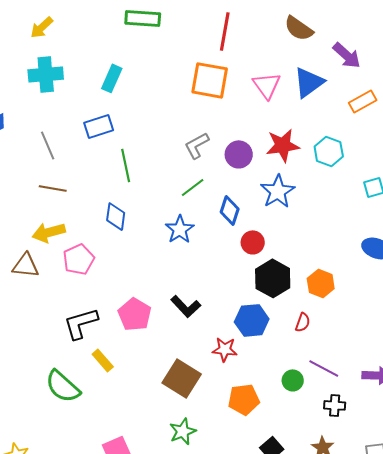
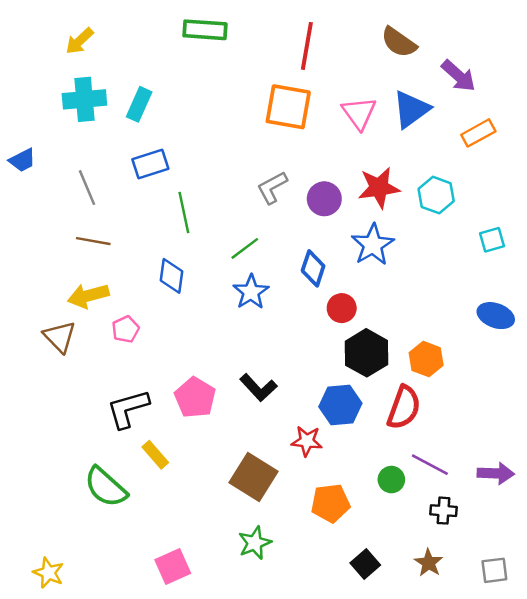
cyan rectangle: (112, 78) -> (139, 104), moved
green line: (193, 187) -> (245, 248), moved
pink pentagon: (79, 259) -> (125, 329), size x0.7
brown triangle: (26, 265) -> (60, 337), turned 40
red semicircle: (303, 322) -> (404, 408), size x1.8

